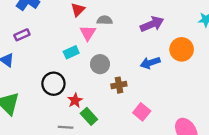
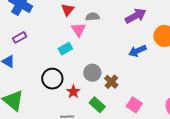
gray circle: (100, 64) -> (92, 73), moved
brown cross: (119, 85) -> (111, 82), moved, turned -32
pink square: (142, 112) -> (134, 105), moved
green rectangle: (89, 116) -> (97, 105), moved

